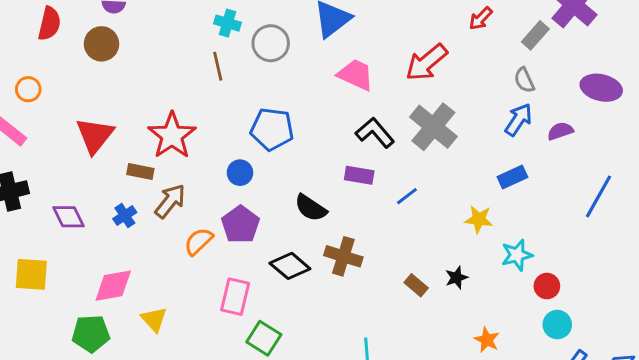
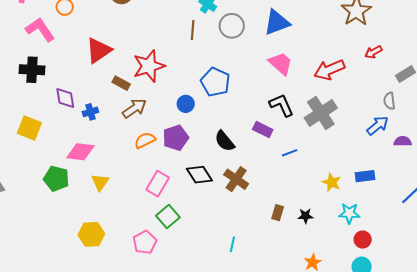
blue rectangle: (512, 177) -> (365, 176), moved
blue cross: (125, 216) -> (90, 112), moved
brown rectangle: (416, 285) -> (278, 213), turned 49

